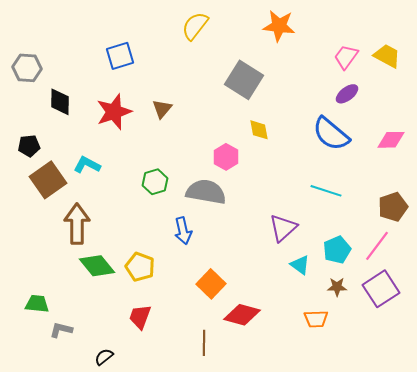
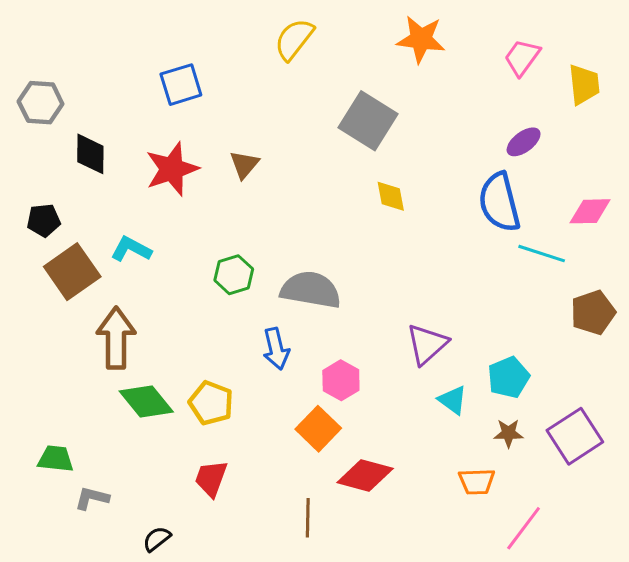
yellow trapezoid: (387, 56) -> (584, 85), turned 56
pink trapezoid: (346, 57) -> (522, 57), moved
blue semicircle: (331, 134) -> (499, 202), turned 36
pink hexagon: (226, 157) -> (341, 380), moved
cyan line: (326, 191) -> (542, 254), moved
pink line: (377, 246) -> (524, 528), moved

